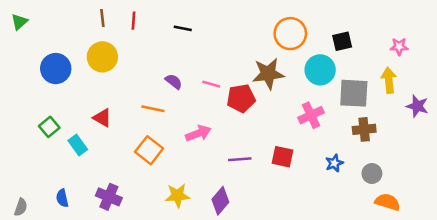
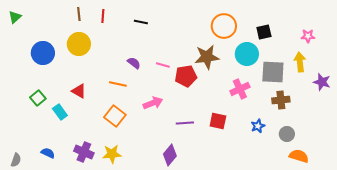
yellow star: (178, 196) -> (112, 154), moved
blue semicircle: (62, 198) -> (48, 153), turned 128

